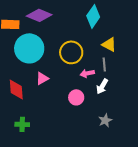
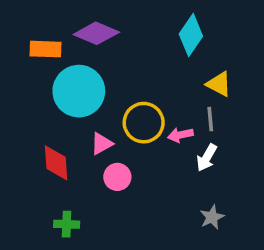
yellow circle: (71, 52) -> (144, 123), moved
pink circle: (76, 97) -> (117, 177), moved

